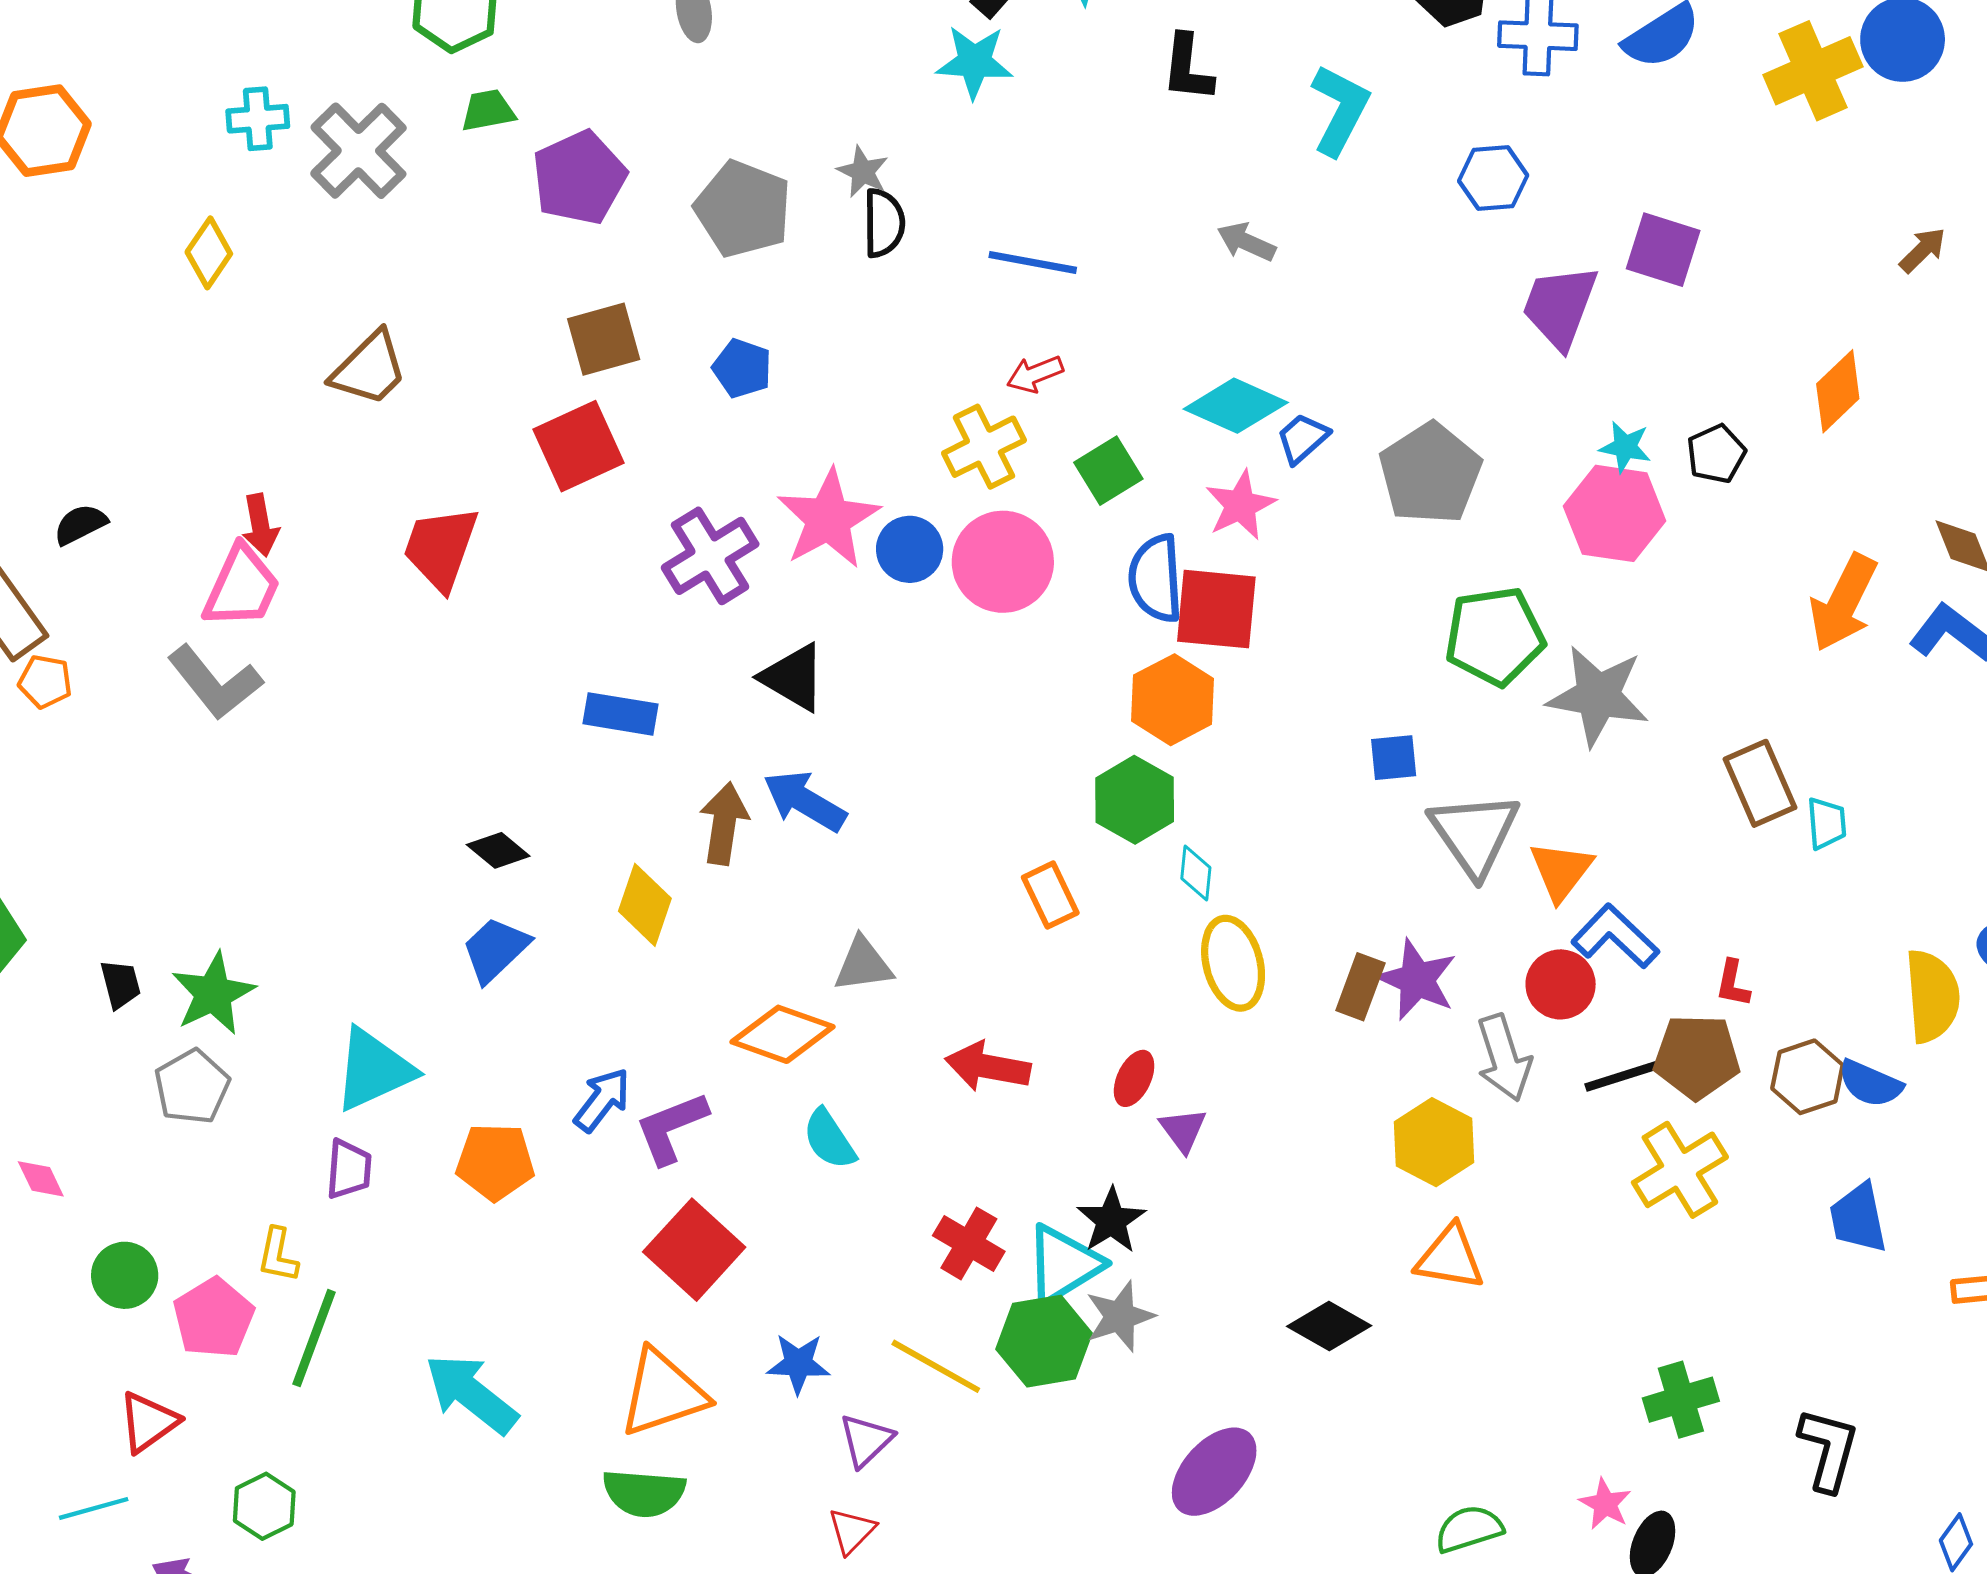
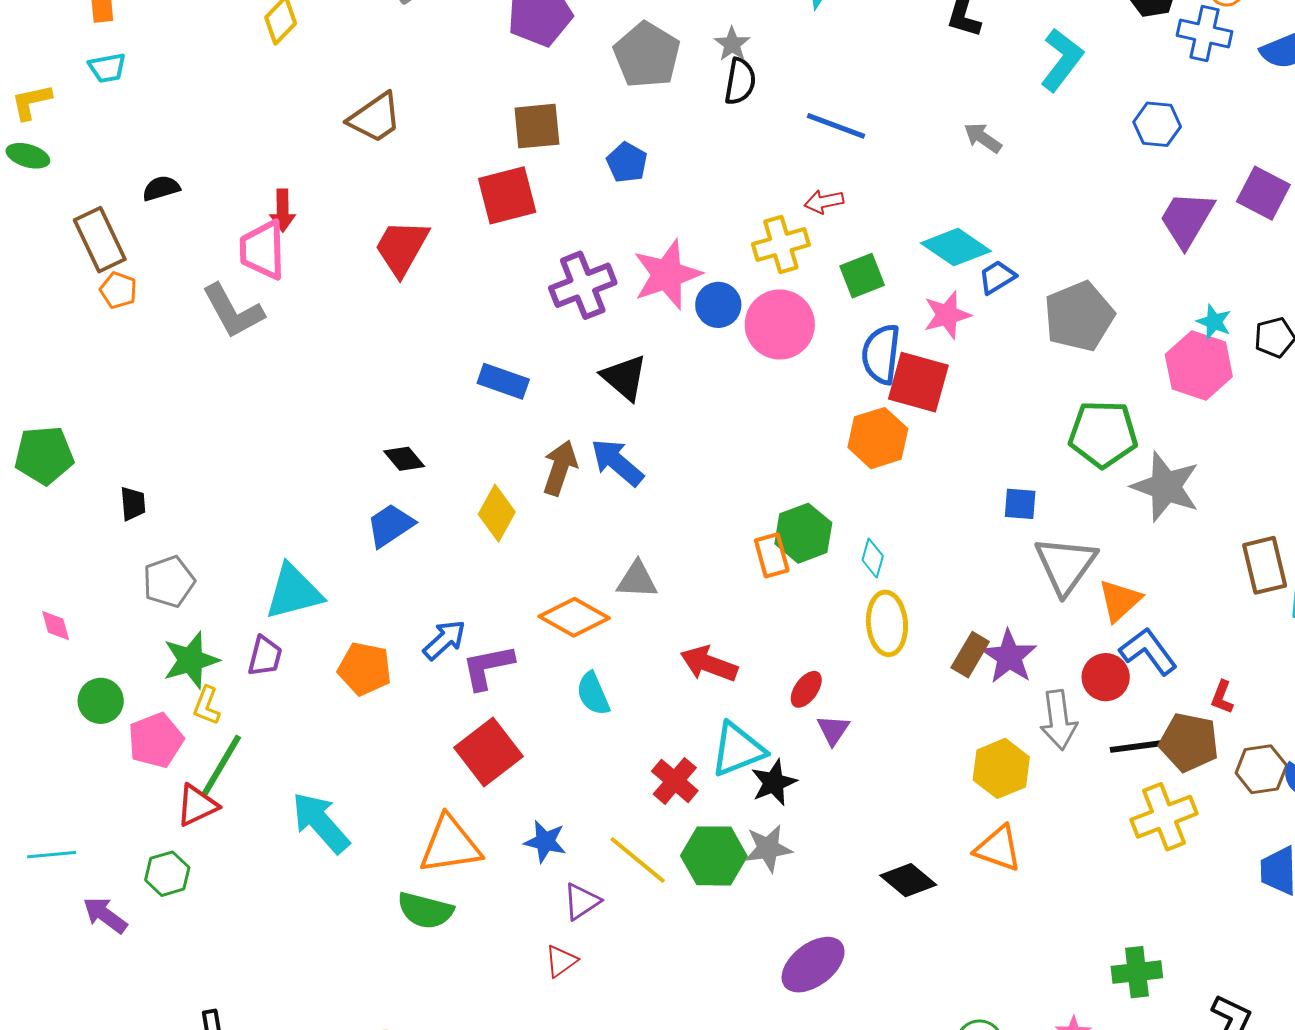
pink trapezoid: (242, 587) -> (263, 250), turned 144
green hexagon: (1135, 800) -> (803, 533), moved
green star: (213, 994) -> (191, 660), moved
cyan triangle: (1063, 1265) -> (738, 750), moved
red triangle: (148, 1422) -> (197, 805), moved

